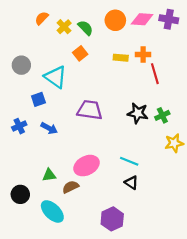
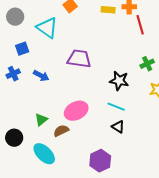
blue square: (38, 99) -> (22, 49), moved
black star: (138, 113) -> (119, 81), moved
green triangle: (49, 175) -> (41, 120), turned -32

